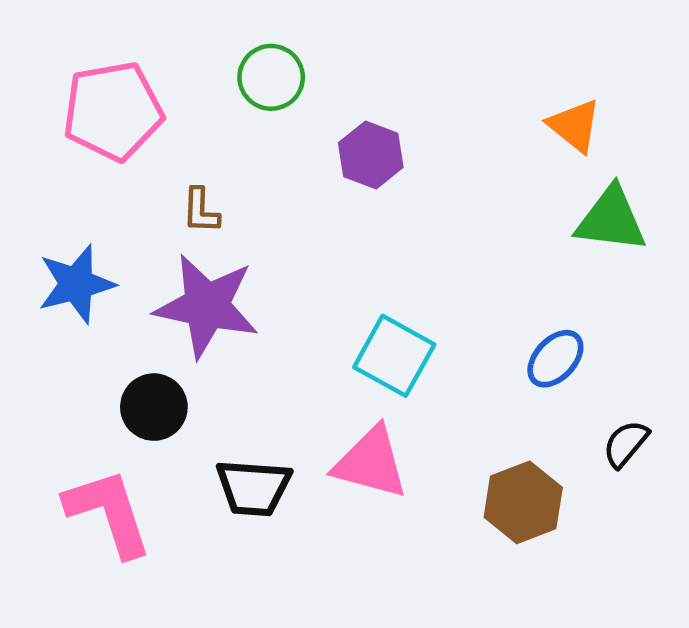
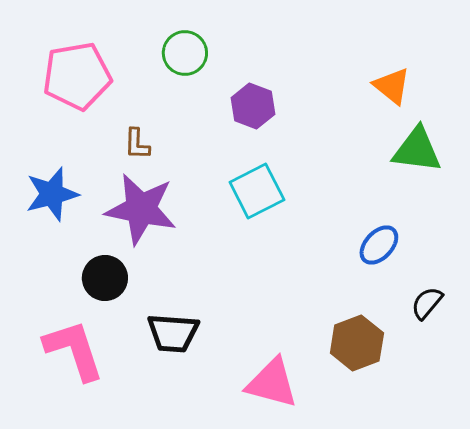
cyan square: (394, 356) -> (257, 191), moved, turned 34
pink triangle: (371, 463) -> (272, 383), moved

